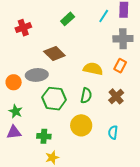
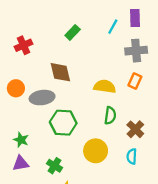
brown diamond: (54, 54) -> (60, 72), turned 35
orange circle: (14, 82) -> (16, 88), moved
green semicircle: (86, 96) -> (110, 116), moved
brown cross: (116, 96) -> (135, 129), moved
green cross: (44, 136) -> (54, 166), turned 32

